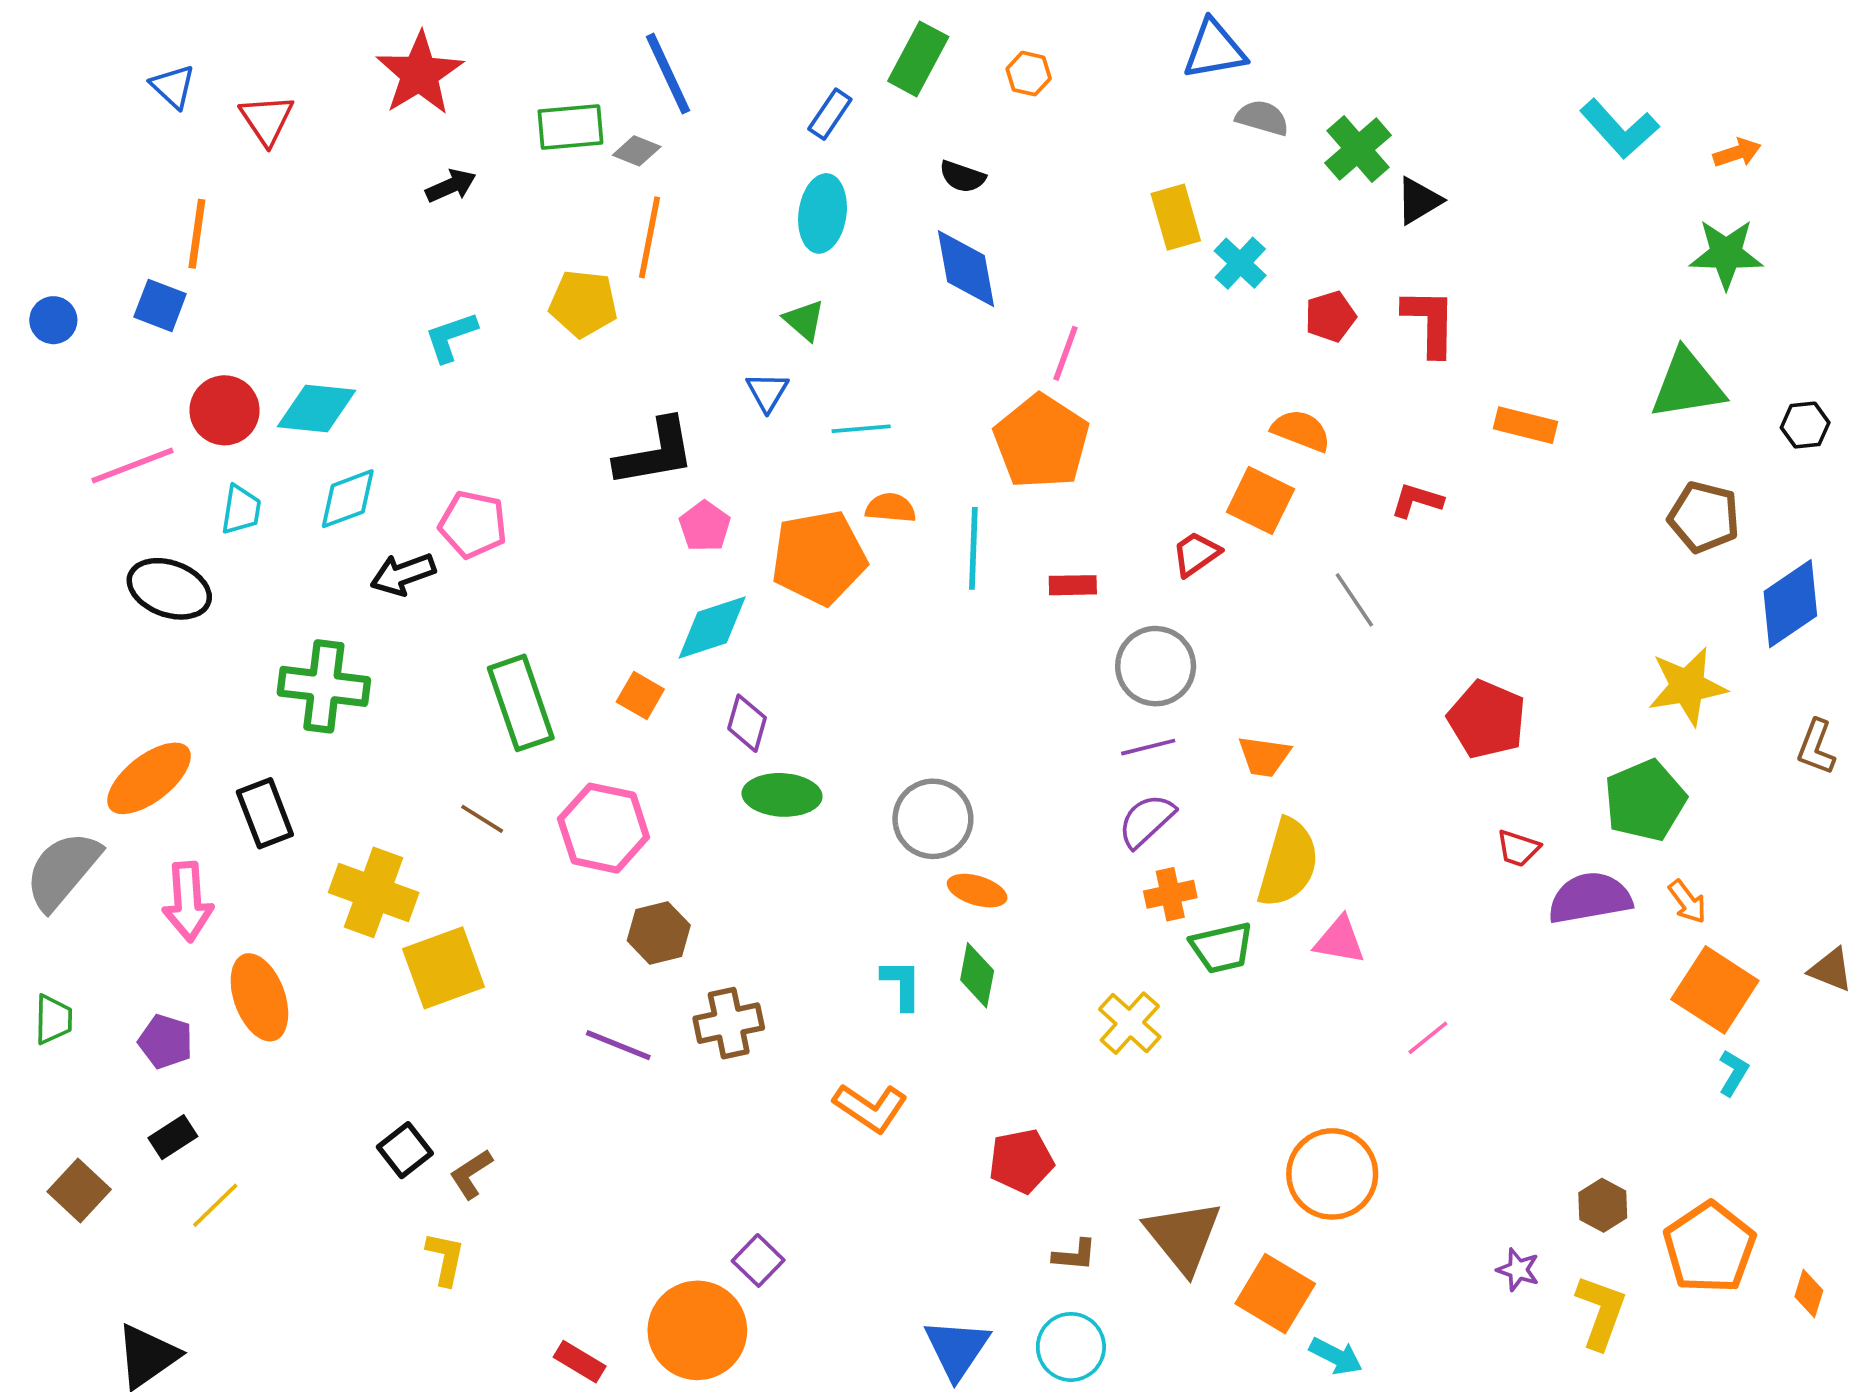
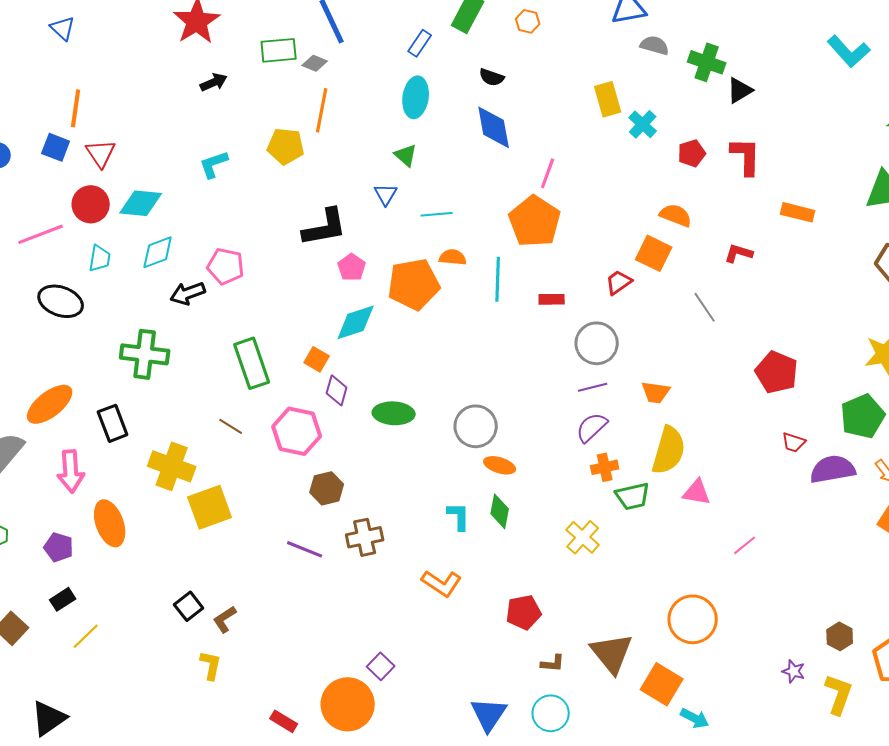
red triangle: (267, 120) -> (101, 153), moved
green cross: (1358, 149) -> (707, 62), turned -30
purple diamond: (747, 723) -> (337, 390), moved

